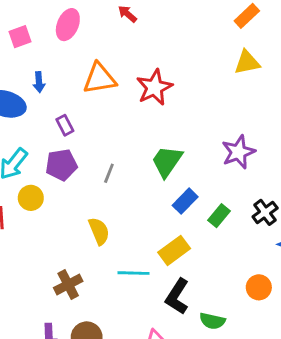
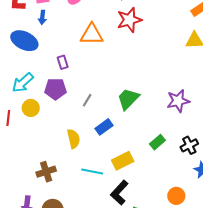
blue arrow: (39, 82) -> (42, 17), moved
red star: (154, 87) -> (129, 20), moved
blue rectangle: (185, 201) -> (104, 127), moved

